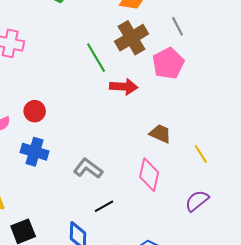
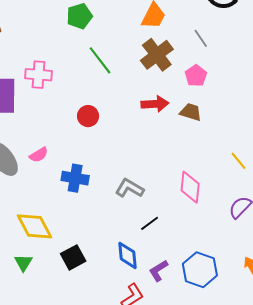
green line: (96, 58) -> (100, 60), moved
pink pentagon: (168, 63) -> (196, 76), size x0.7
red circle: (35, 111) -> (88, 116), moved
brown trapezoid: (160, 134) -> (191, 112), moved

